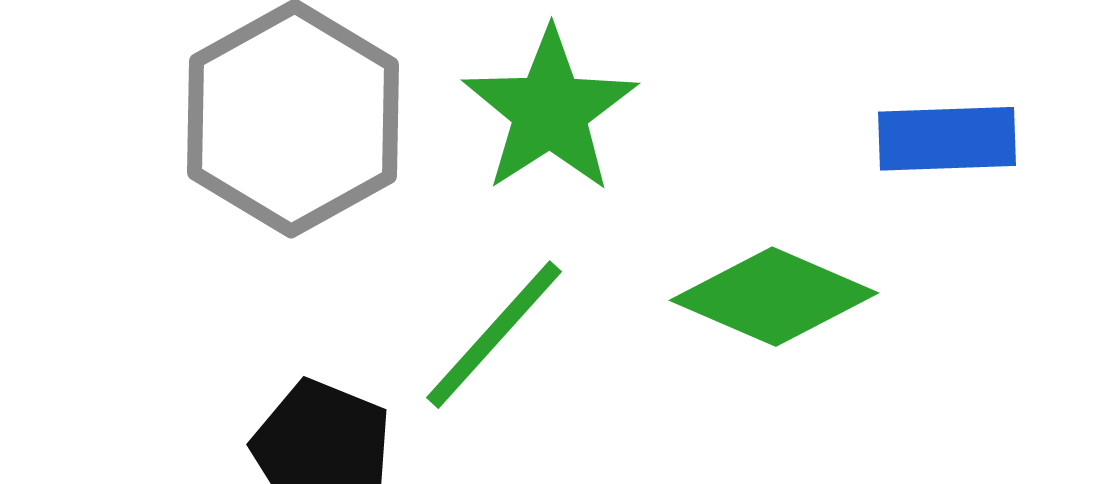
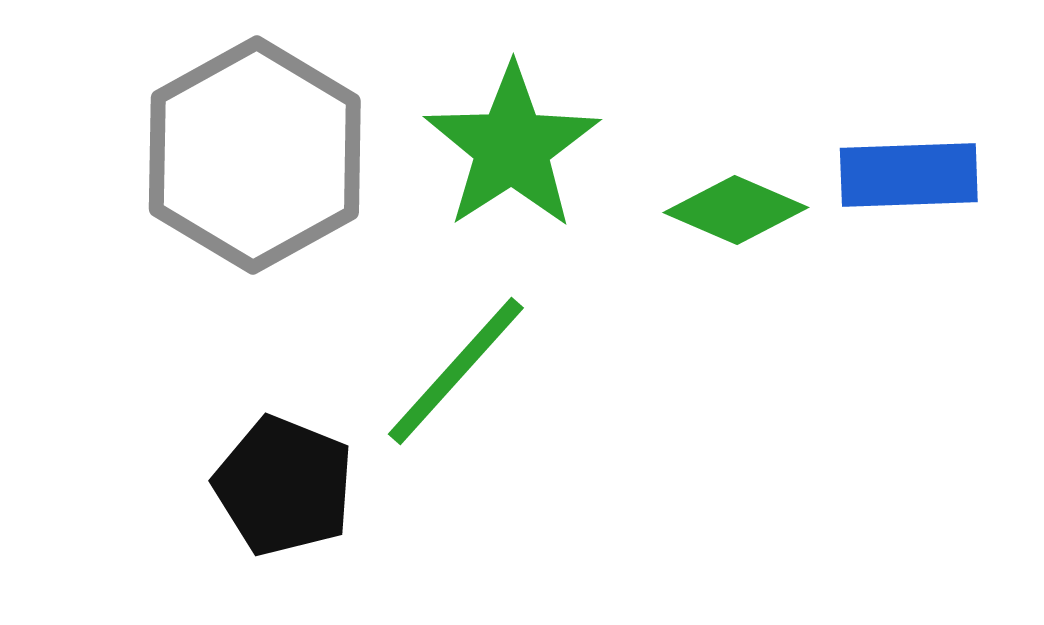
green diamond: (774, 297) -> (736, 210), moved, size x0.7

